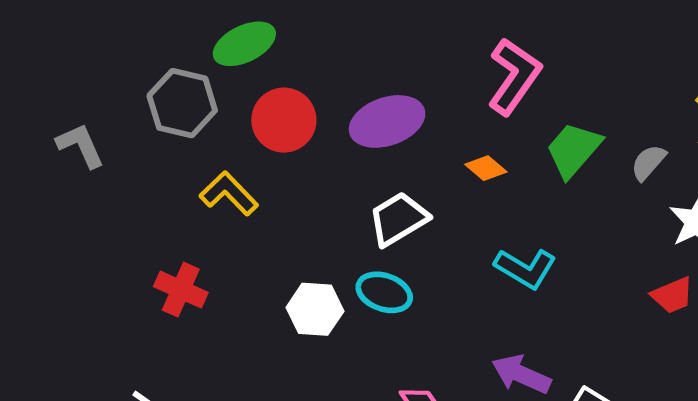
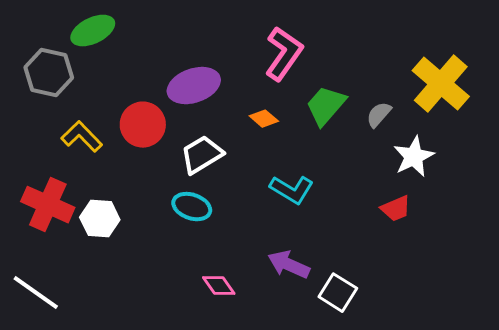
red circle: (284, 120) -> (143, 125), moved
red cross: (181, 290) -> (48, 205), size x1.4
white hexagon: (315, 309) -> (100, 219), moved

